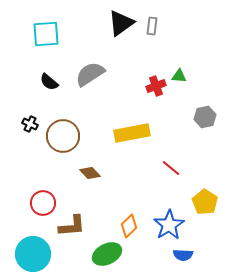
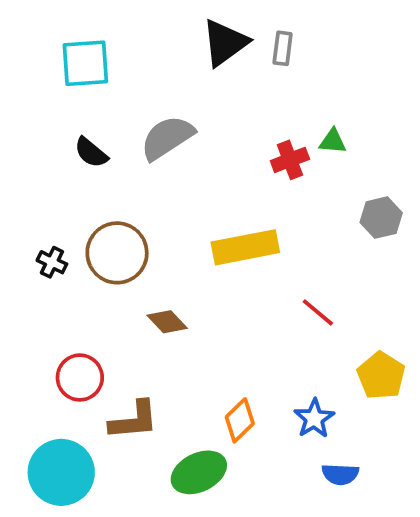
black cross: (30, 124) -> (52, 262), moved
blue star: (169, 225) -> (314, 418), size x0.7

